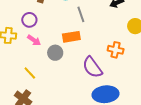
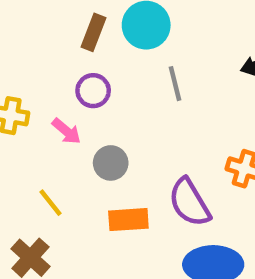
purple circle: (29, 20) -> (93, 91), moved
orange rectangle: (71, 37) -> (128, 220), moved

